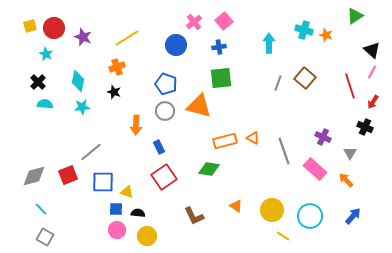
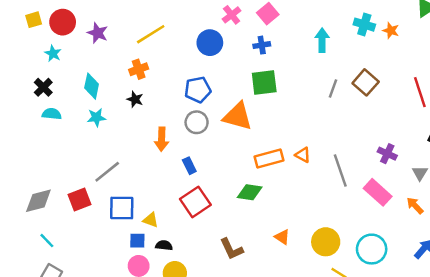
blue pentagon: (166, 84) -> (198, 90), turned -30

